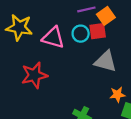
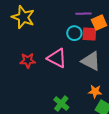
pink triangle: (53, 38) -> (57, 58), moved
red star: (34, 75) -> (28, 61), size x0.7

